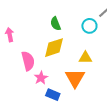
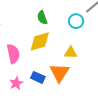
pink star: (41, 78) -> (16, 83), moved
blue rectangle: (53, 95) -> (38, 77), moved

